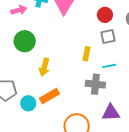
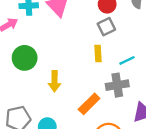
gray square: (108, 36) -> (106, 27), moved
orange rectangle: (49, 96) -> (89, 104), moved

